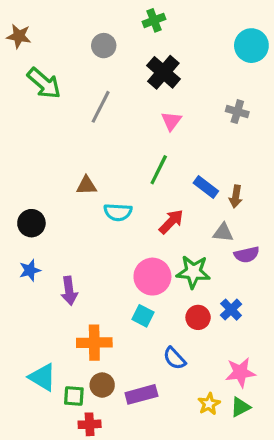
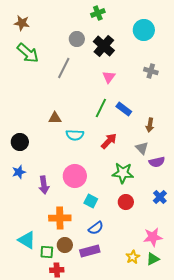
brown star: (19, 36) -> (22, 23), moved
gray circle: (104, 46) -> (77, 39), moved
cyan circle: (251, 46) -> (144, 30), moved
blue rectangle: (206, 187) -> (124, 109), moved
gray triangle: (223, 233) -> (142, 148), turned 40
pink circle: (152, 277) -> (75, 176), moved
blue cross: (231, 310) -> (160, 197), moved
blue semicircle: (174, 358) -> (96, 228), moved, turned -84

